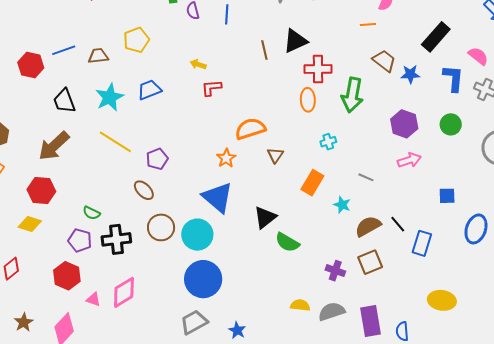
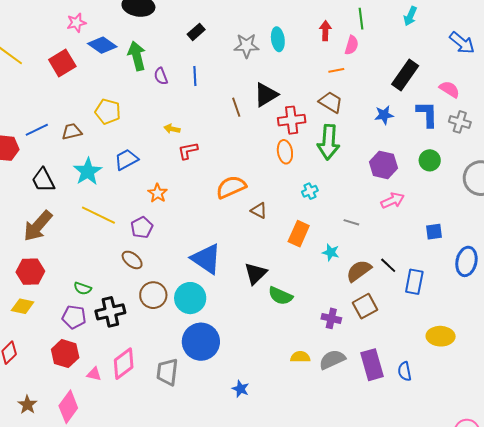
yellow pentagon: (136, 40) -> (108, 111), turned -30
brown trapezoid: (384, 61) -> (331, 102), moved
brown triangle: (275, 155) -> (259, 211), turned -30
orange star: (226, 158) -> (158, 193), moved
gray trapezoid: (194, 322) -> (167, 372), moved, turned -48

